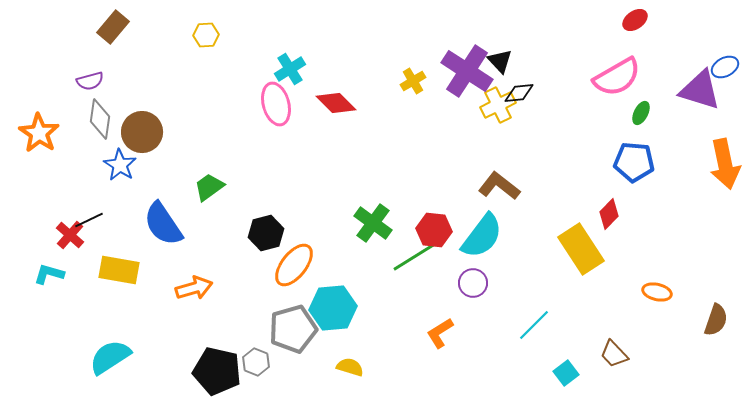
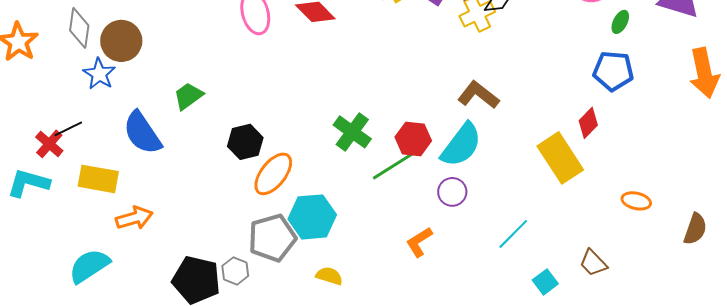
cyan L-shape: (49, 274) -> (28, 183), size x1.4
orange arrow: (194, 288) -> (134, 218), moved

